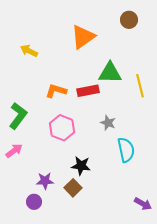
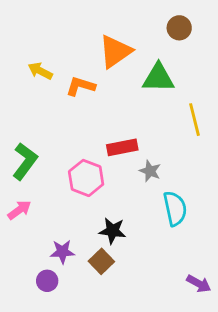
green triangle: (110, 73) -> (158, 78), moved
orange L-shape: (56, 91) -> (81, 86), moved
red rectangle: (88, 91) -> (122, 147), moved

